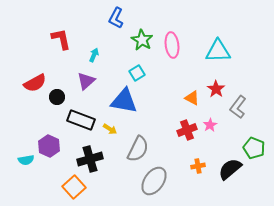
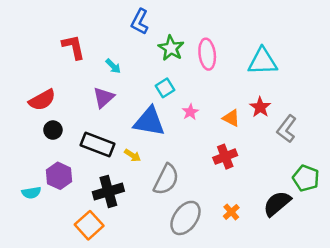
cyan arrow: (94, 55) -> (113, 66), turned 112
black circle: (57, 97) -> (53, 130), moved
pink star: (210, 125) -> (190, 112), moved
orange cross: (198, 166) -> (231, 212), moved, turned -32

